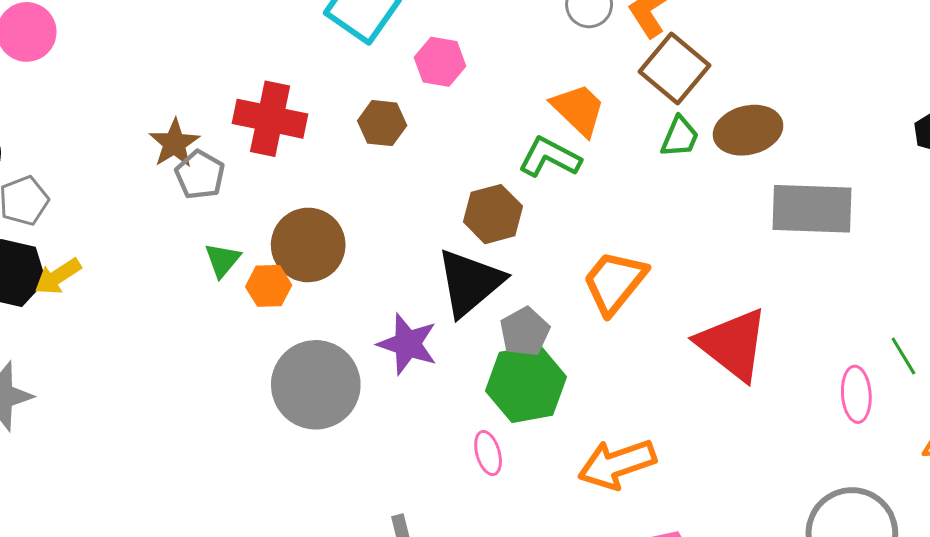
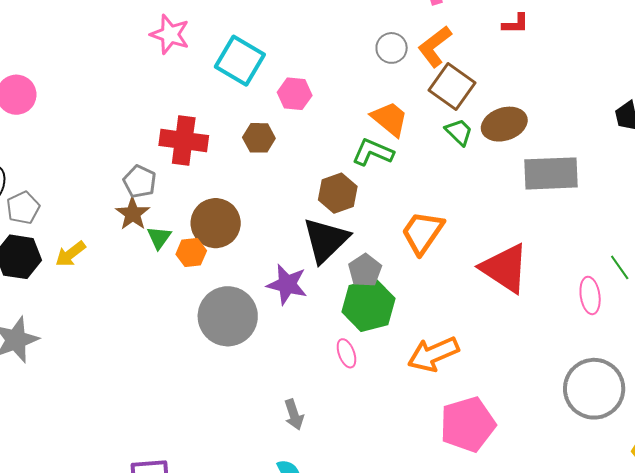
green trapezoid: (680, 137) -> (459, 132), turned -64
brown star: (174, 143) -> (133, 214), moved
yellow arrow: (58, 276) -> (70, 254), moved

